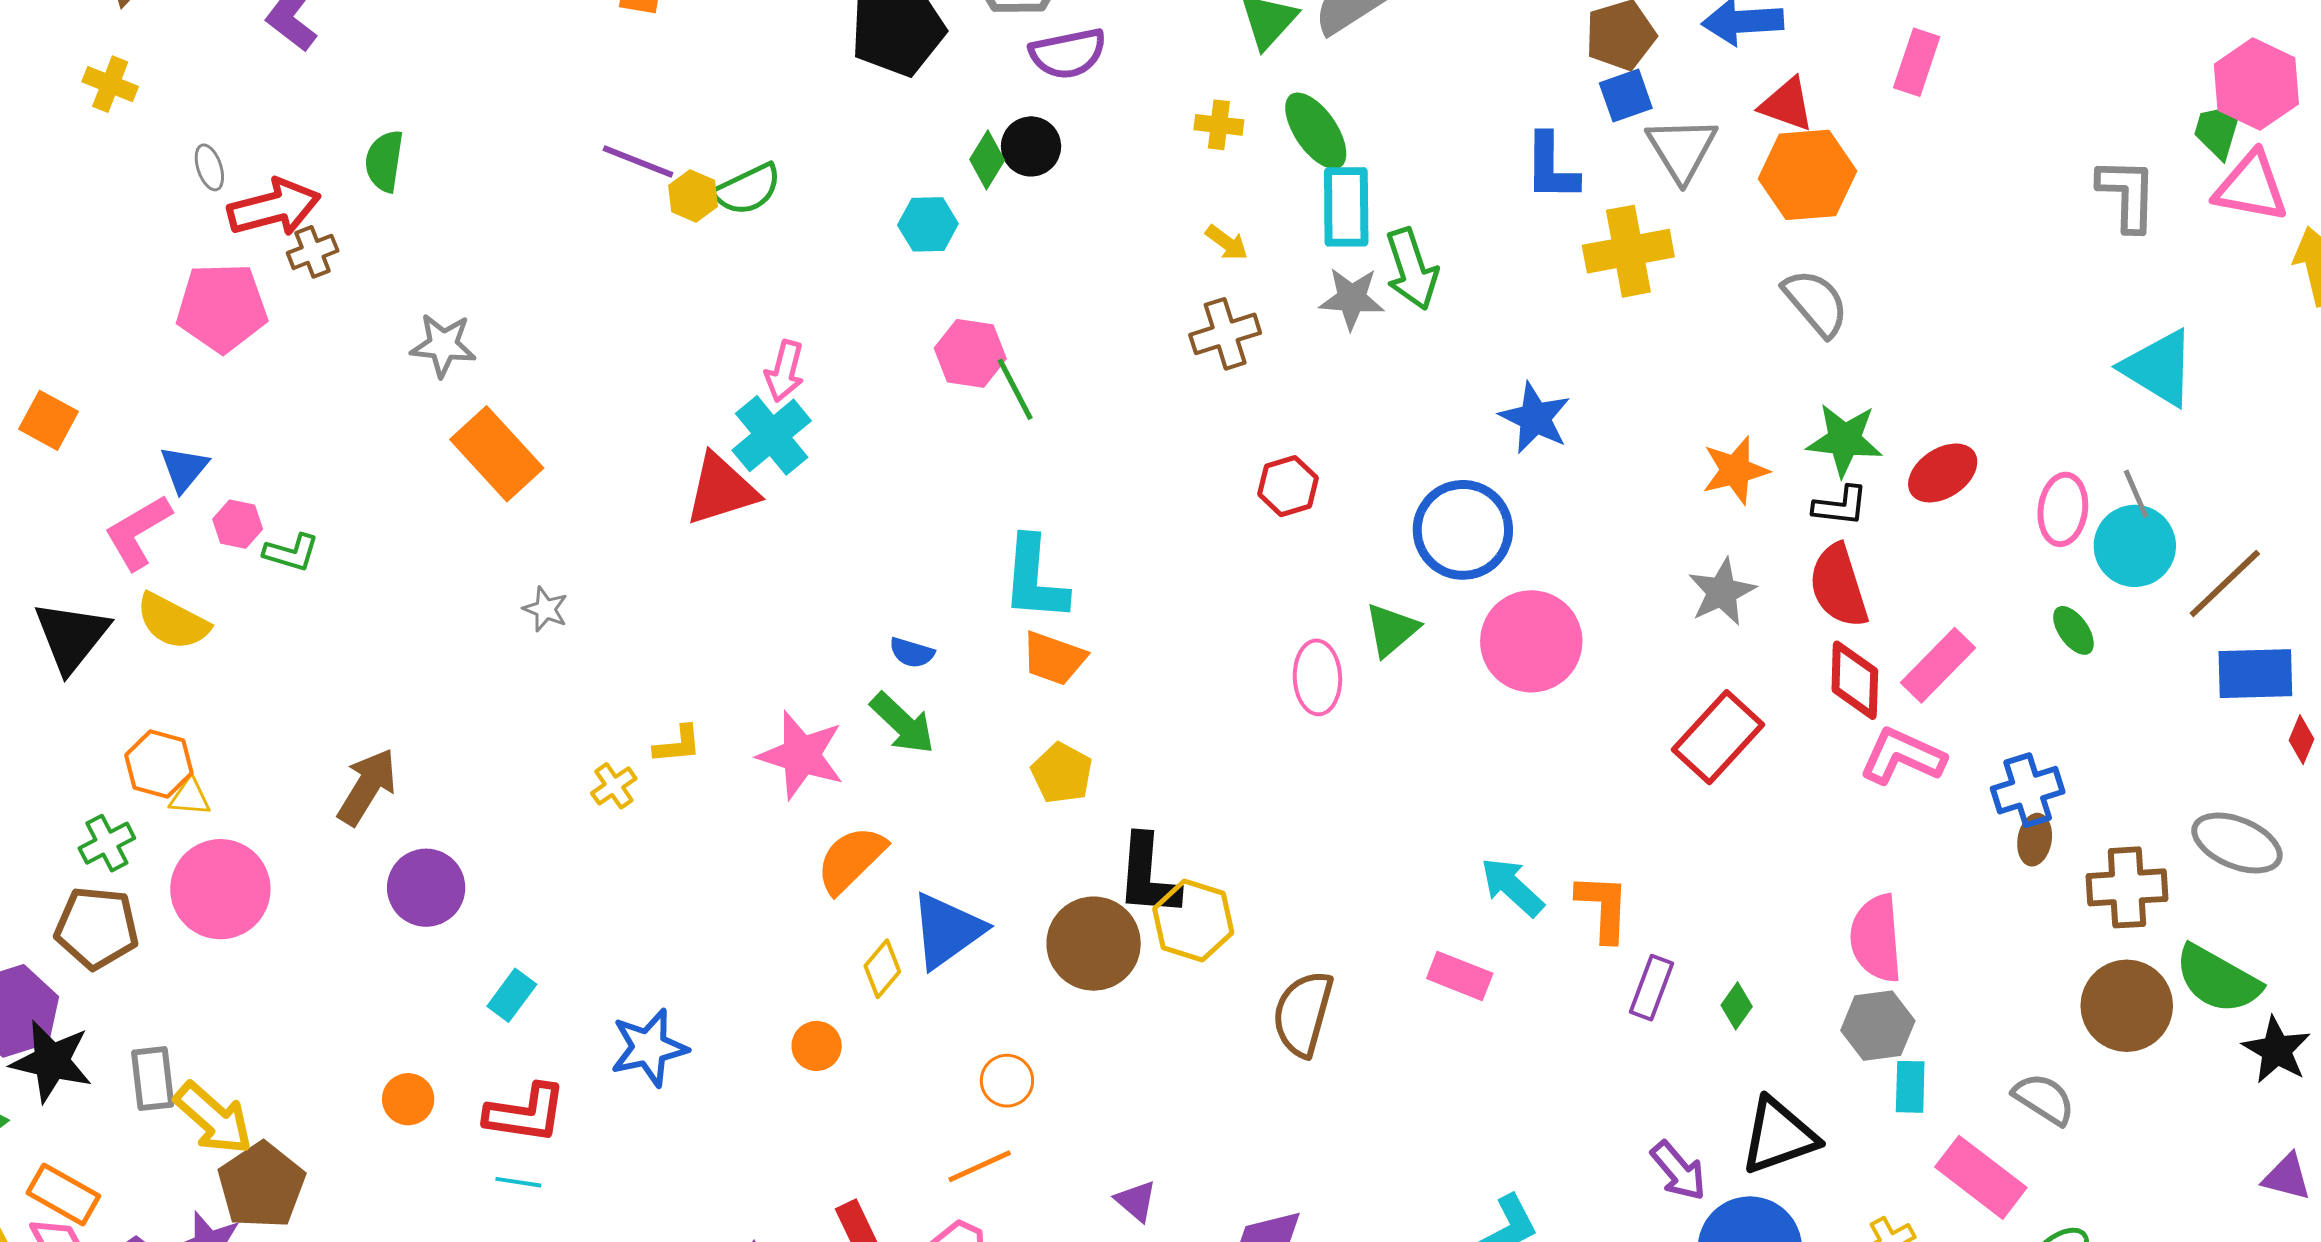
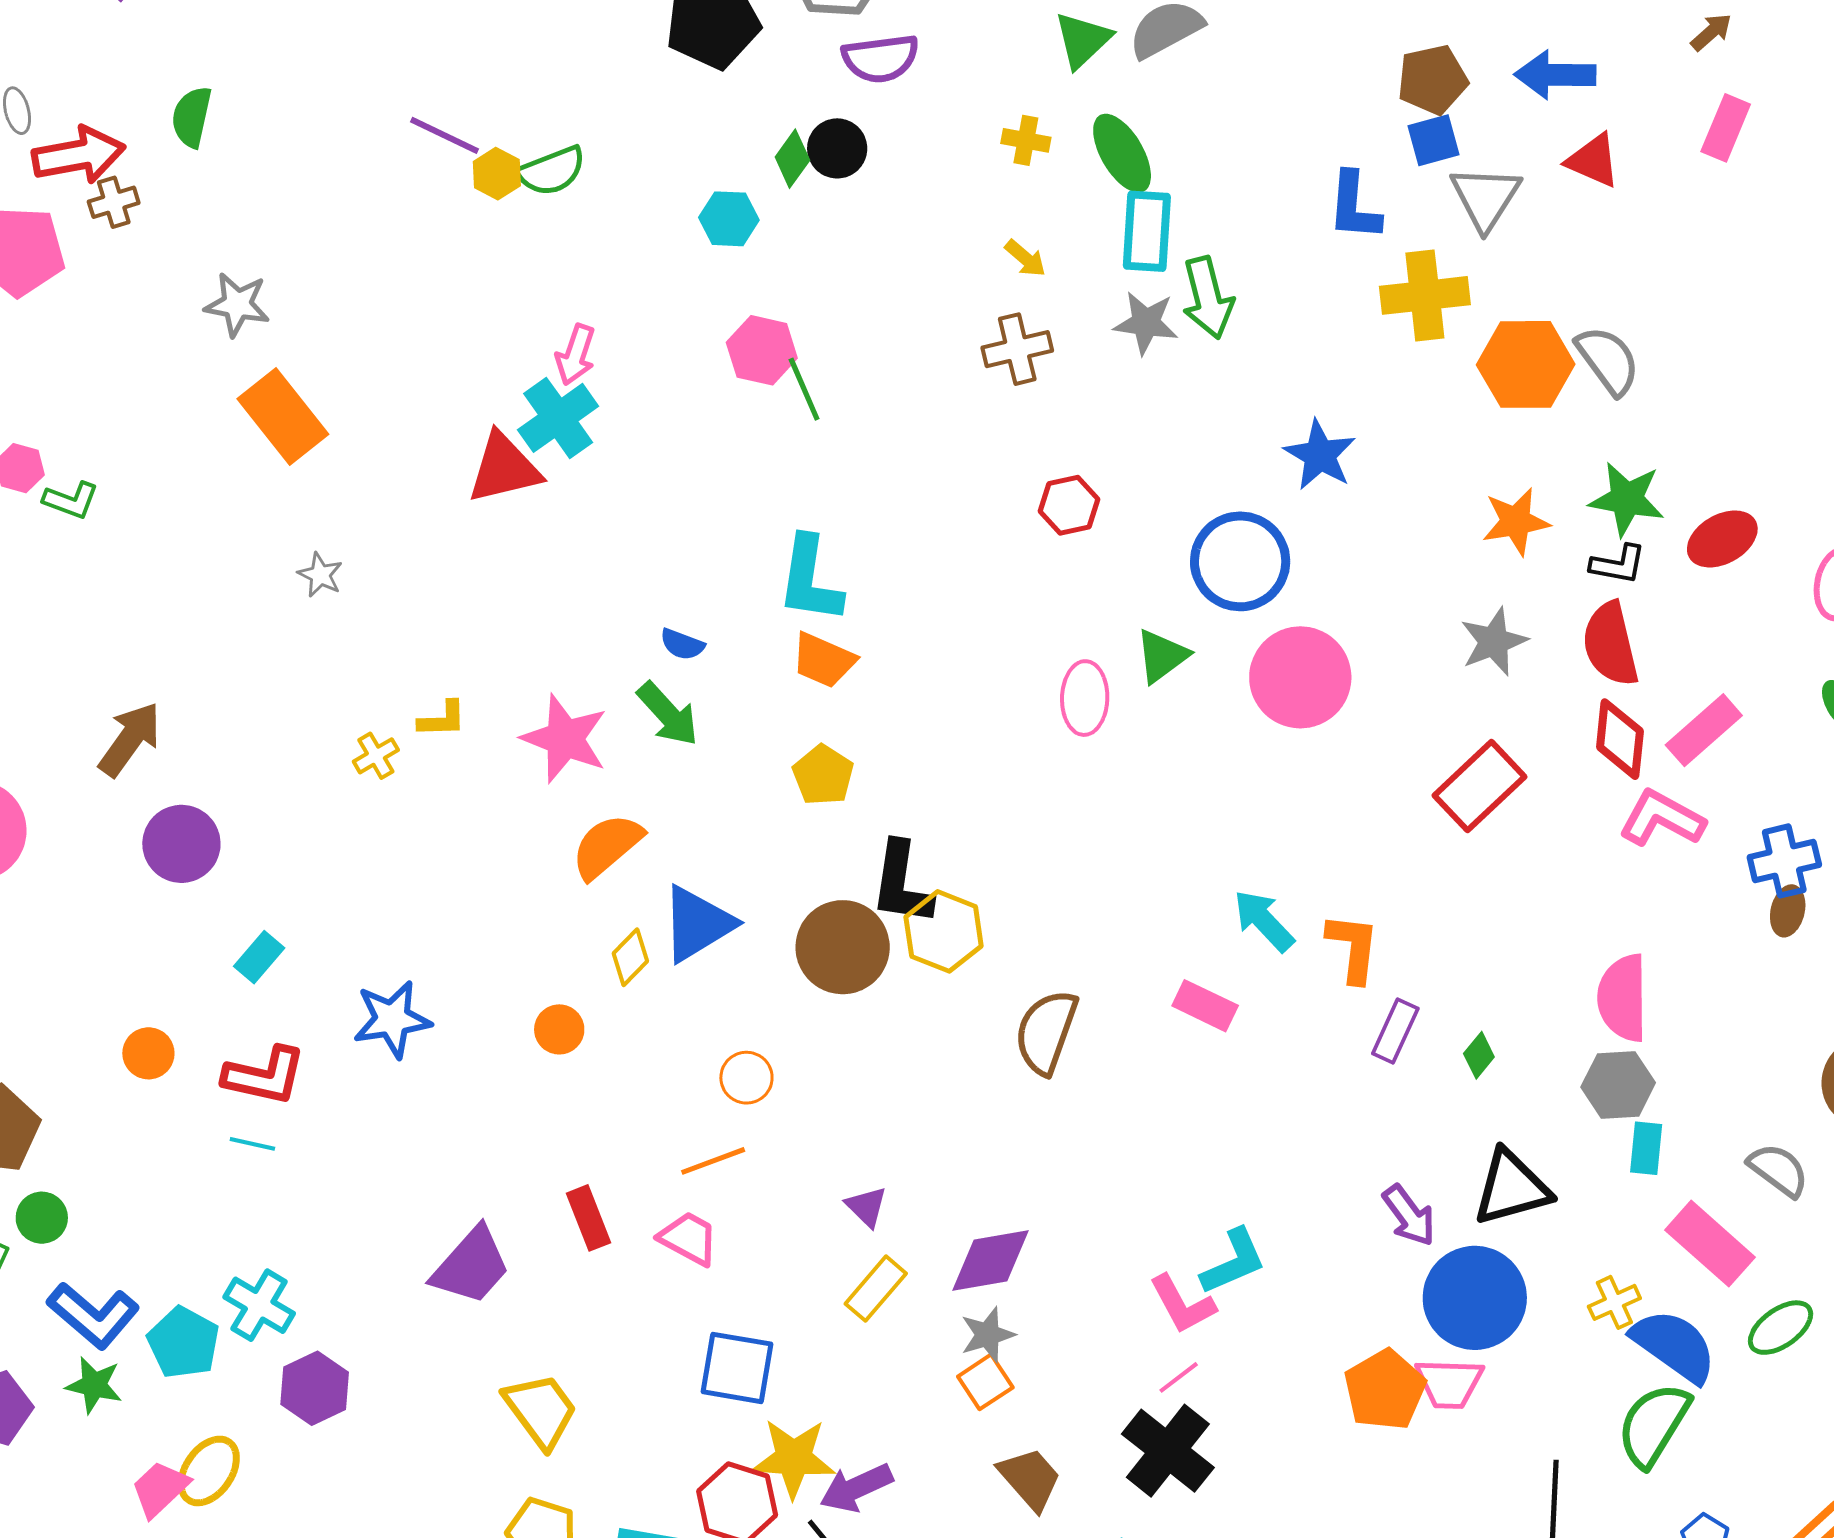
orange hexagon: (1808, 175) -> (1526, 364), moved

